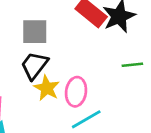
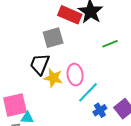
gray square: (35, 32) -> (53, 38), moved

